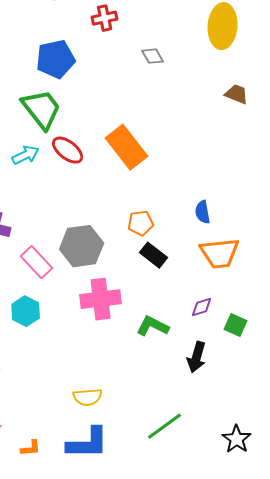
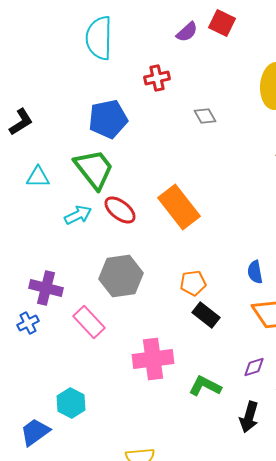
gray hexagon: (82, 246) -> (121, 276), moved
cyan hexagon: (26, 311) -> (71, 403), moved

